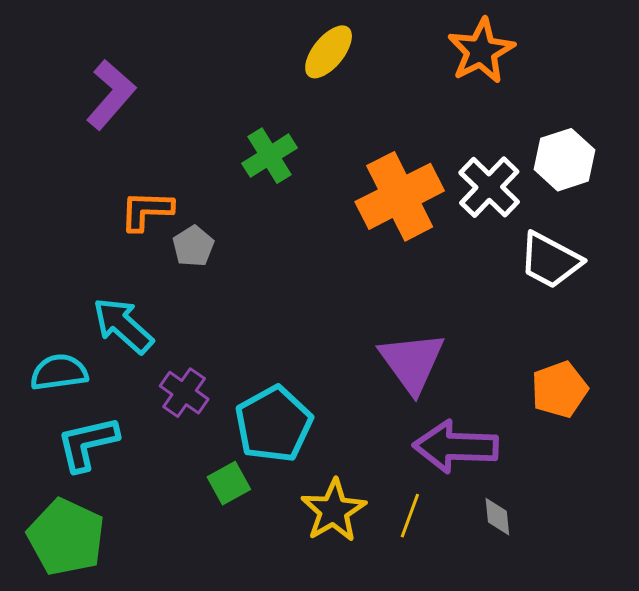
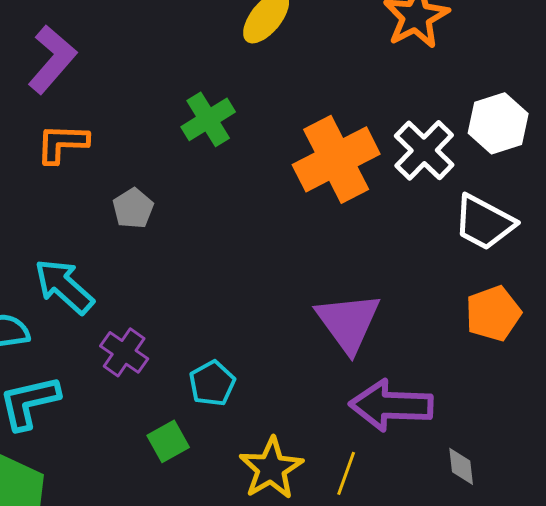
orange L-shape: (146, 211) -> (62, 143), moved
orange pentagon: (559, 390) -> (493, 313), moved
cyan pentagon: (274, 424) -> (212, 383), size x0.6
gray diamond: (497, 517) -> (461, 466), moved

